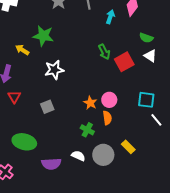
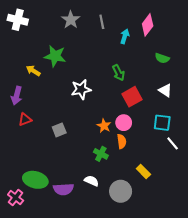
white triangle: (150, 56) -> (165, 90), moved
red square: (124, 62) -> (132, 97), moved
white star: (54, 70) -> (81, 89), moved
red triangle: (14, 97) -> (25, 120), turned 40
green ellipse: (24, 142) -> (35, 180), moved
gray circle: (103, 155) -> (121, 191), moved

